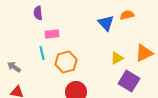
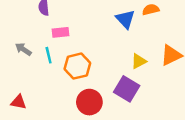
gray arrow: (14, 67) -> (23, 49), moved
purple square: (129, 81) -> (127, 89), moved

